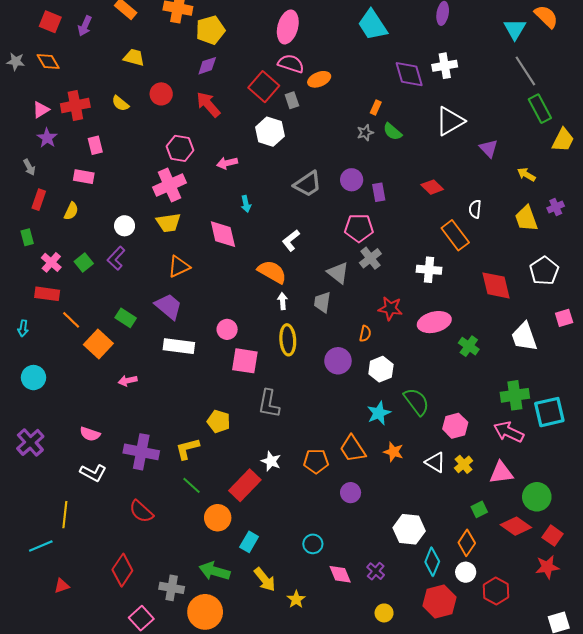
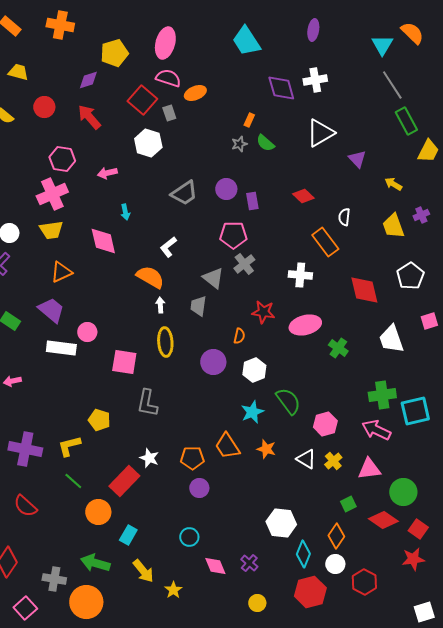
yellow pentagon: (210, 30) -> (114, 53), moved
pink circle: (227, 329) -> (87, 332), moved
purple circle: (351, 493) -> (199, 488), moved

